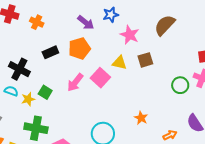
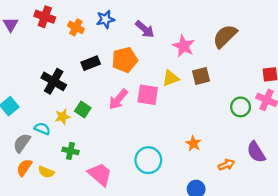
blue star: (111, 15) -> (105, 19), moved
purple arrow: (86, 23) -> (145, 29), moved
yellow triangle: (119, 63) -> (171, 78), turned -35
pink square: (100, 78) -> (148, 95), turned -36
cyan semicircle: (11, 91) -> (42, 129), moved
green cross: (36, 128) -> (70, 151), size x0.6

